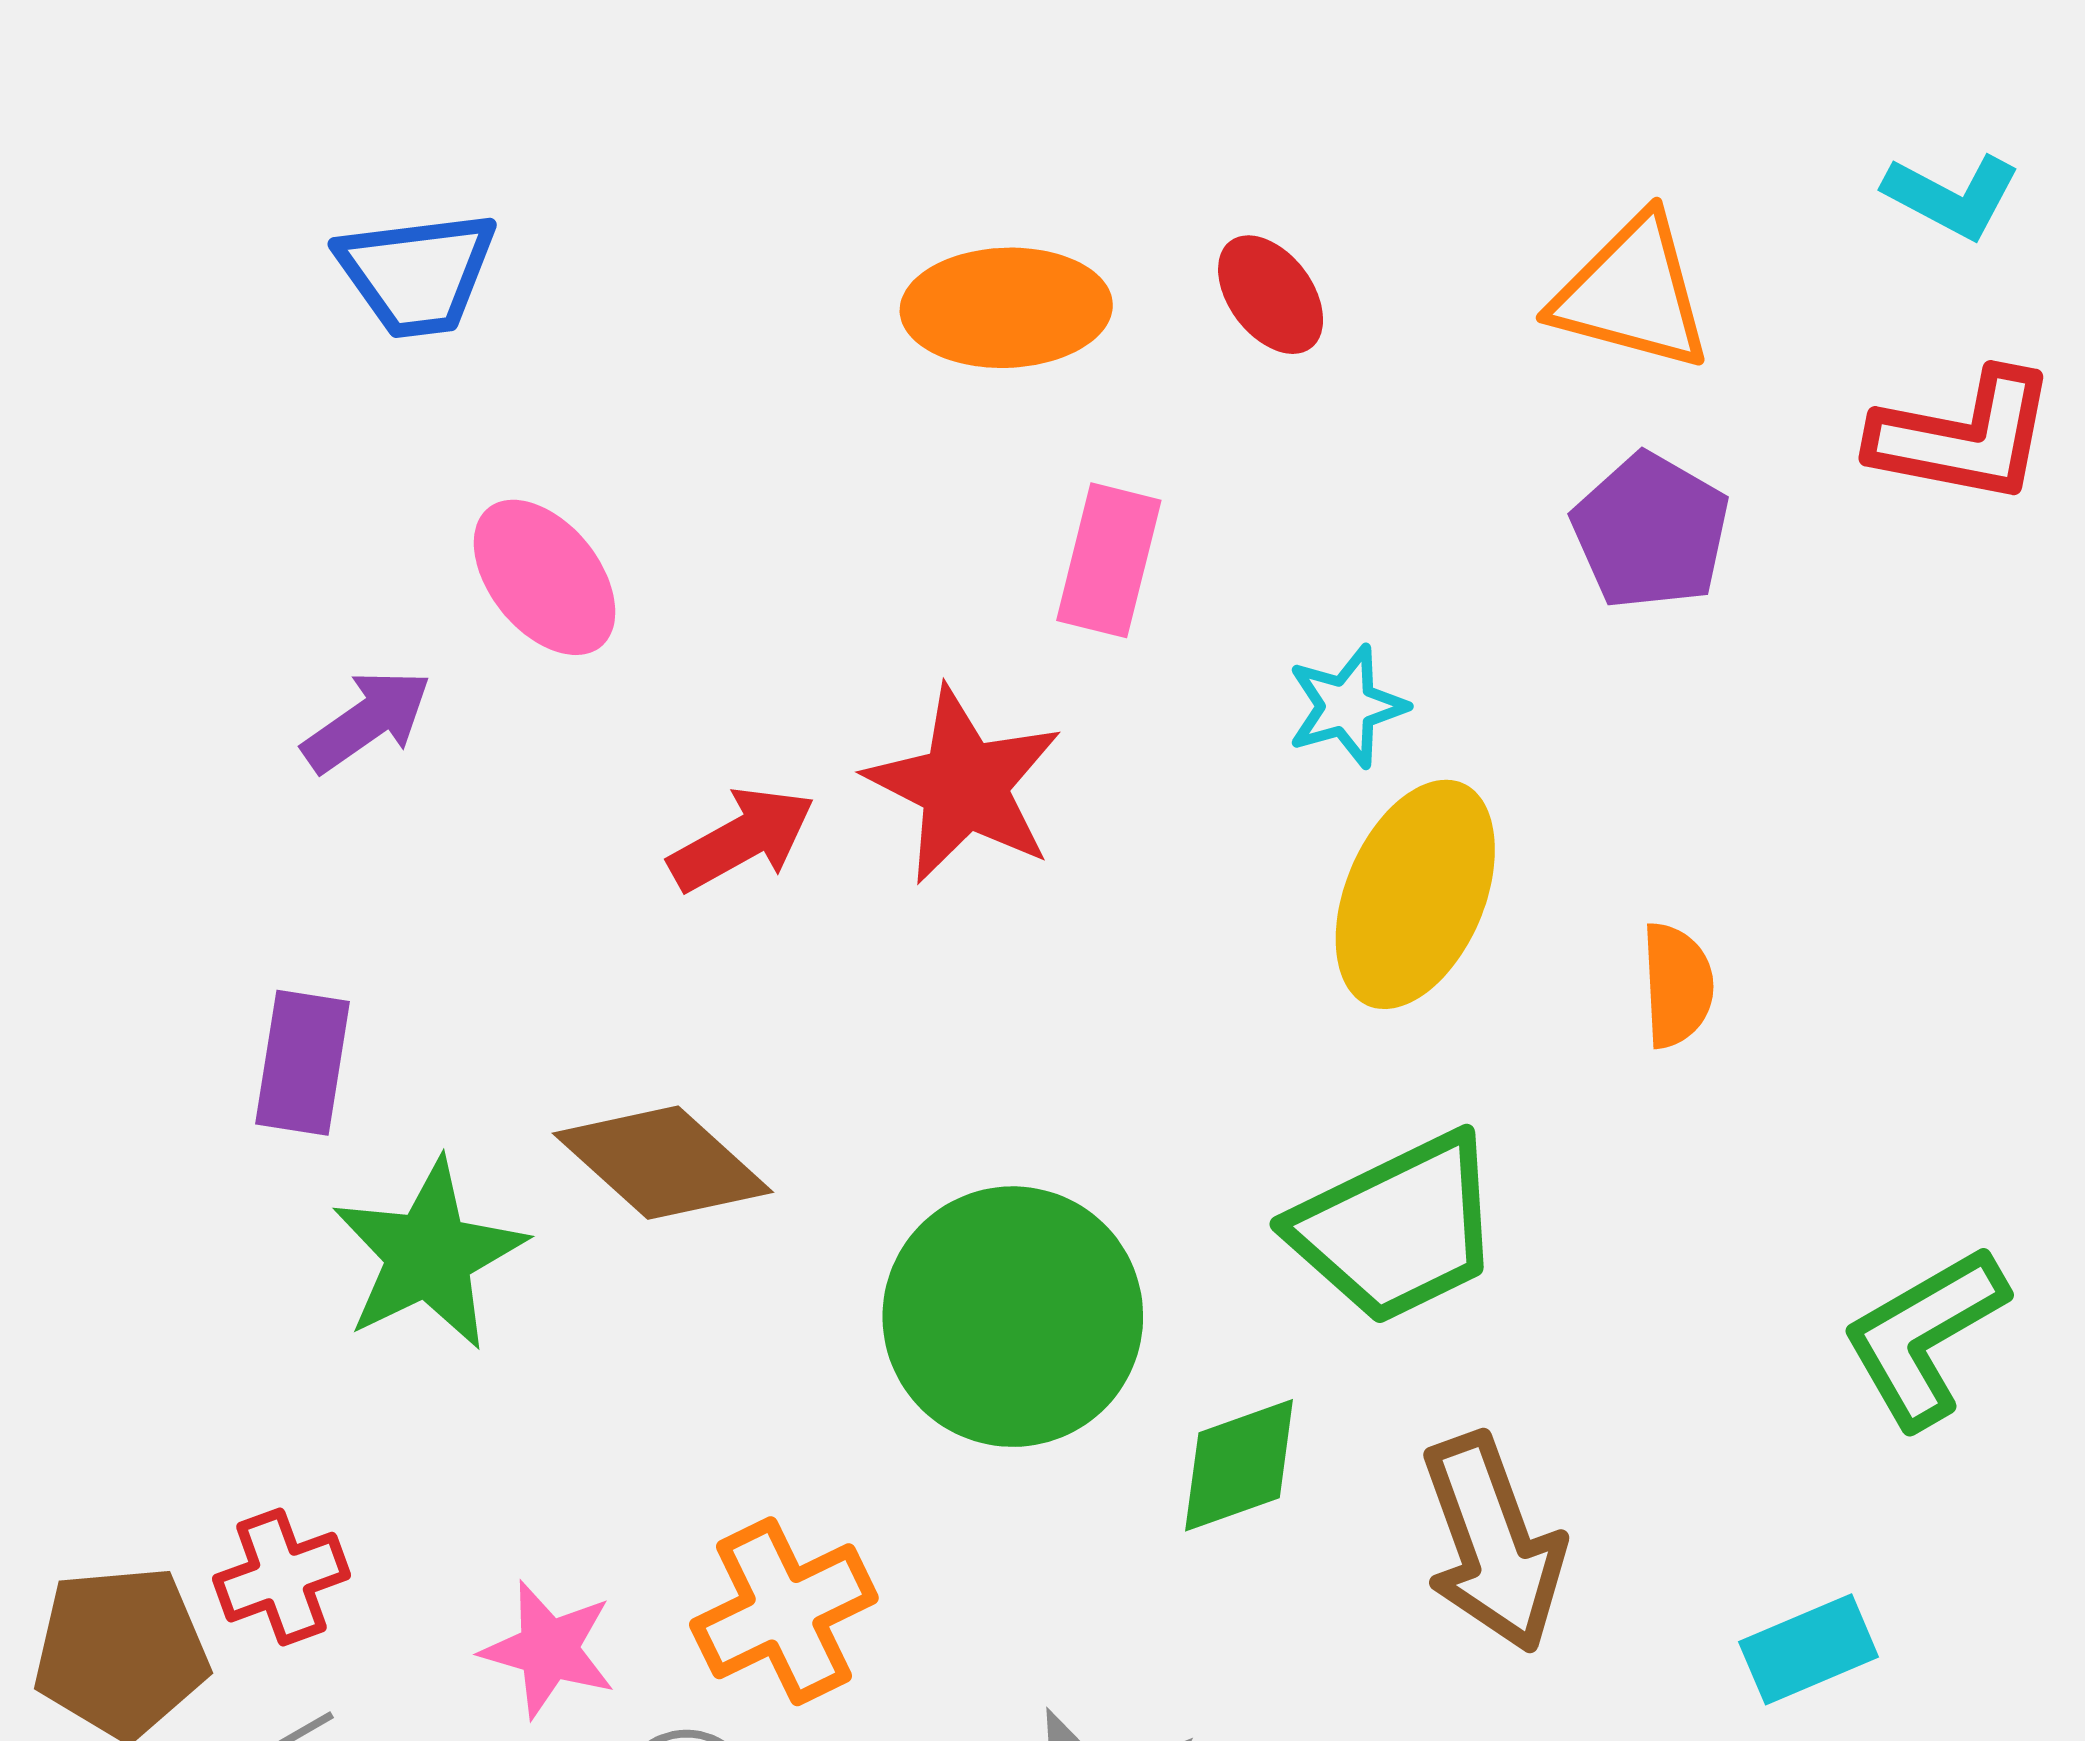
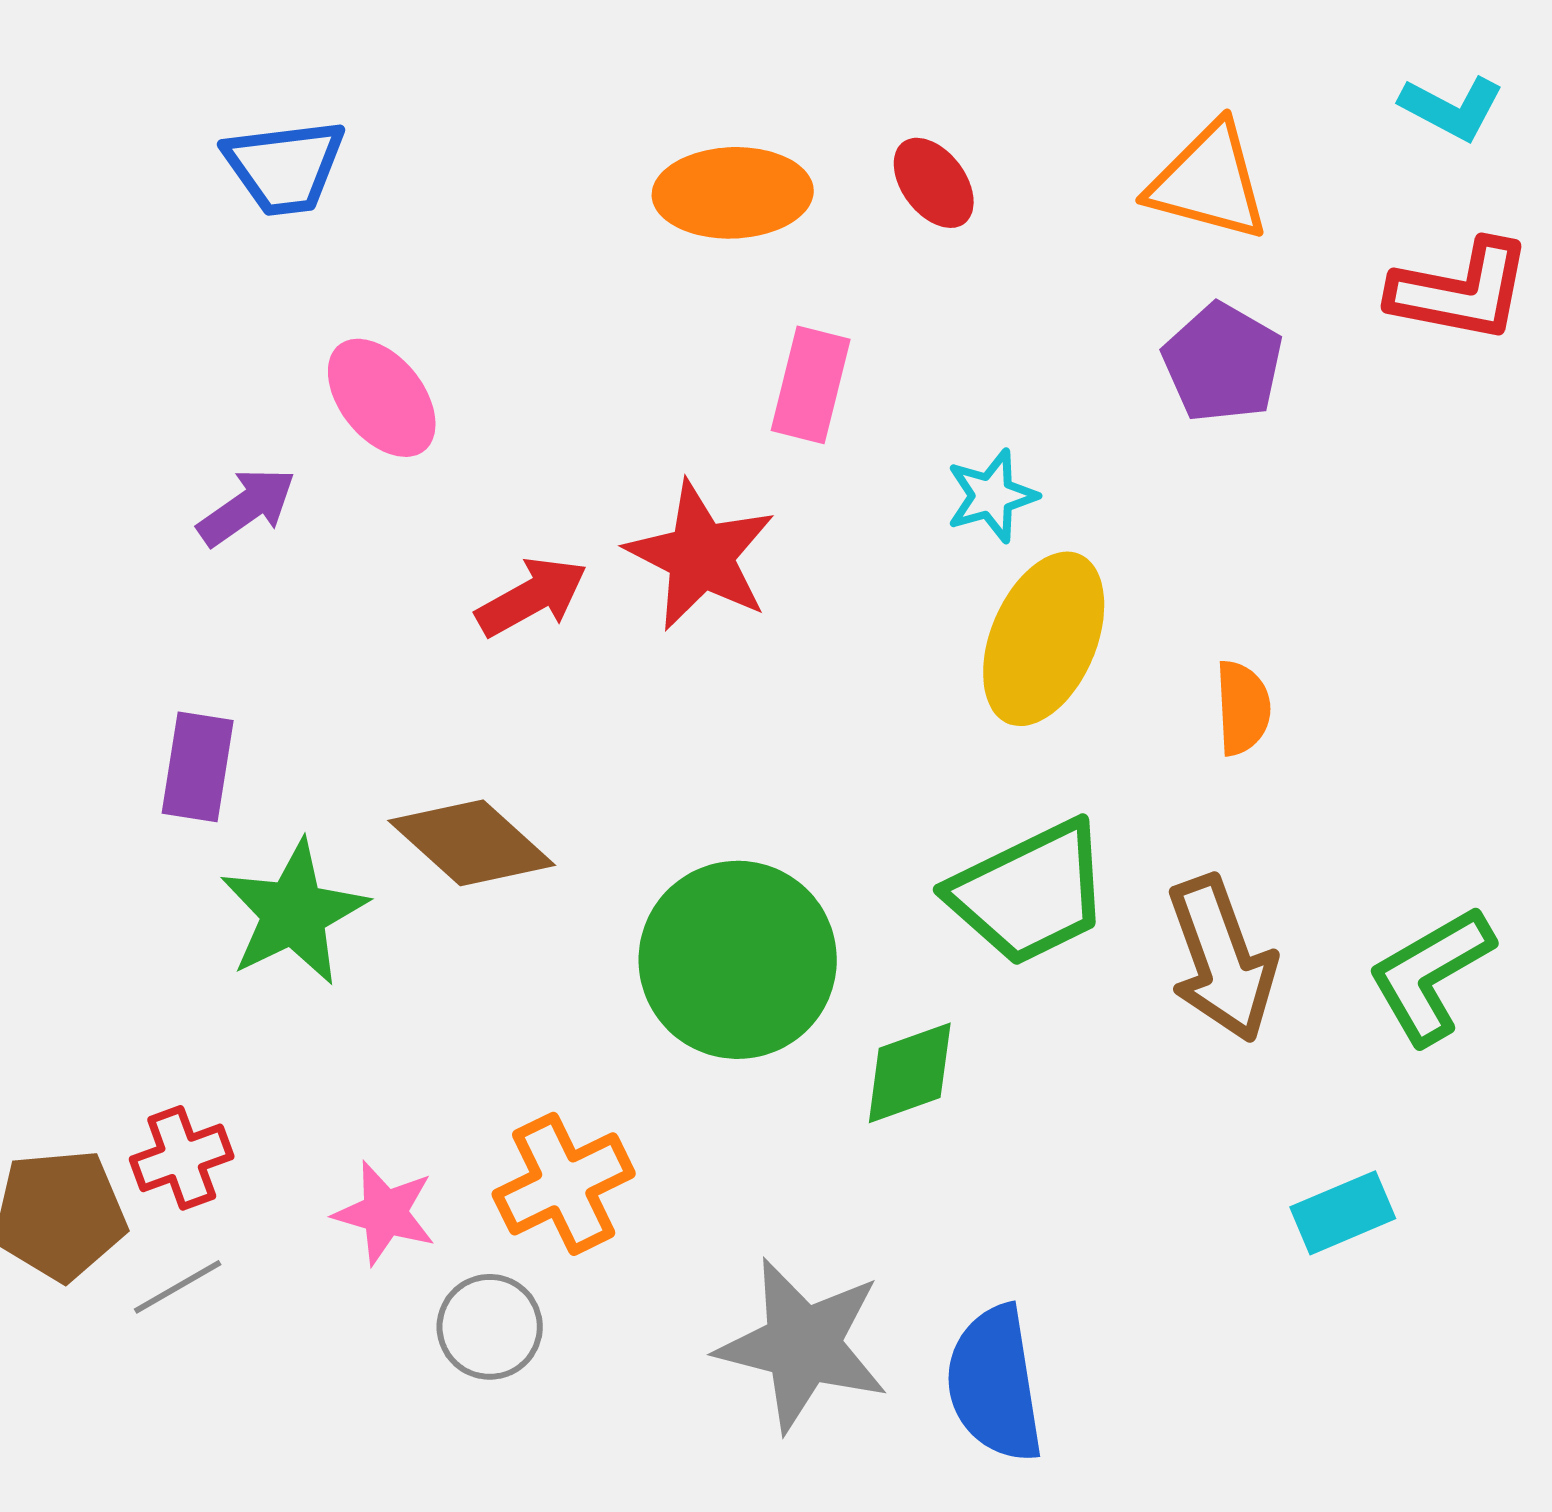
brown arrow: (1493, 1543) -> (1222, 959), moved

